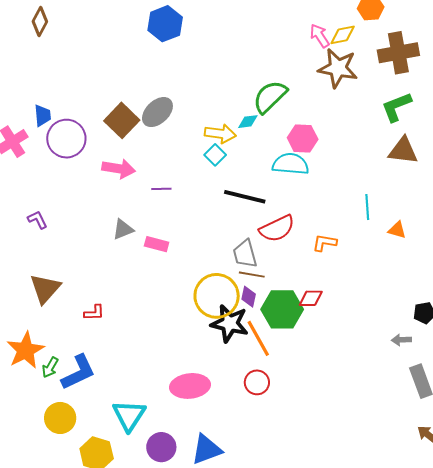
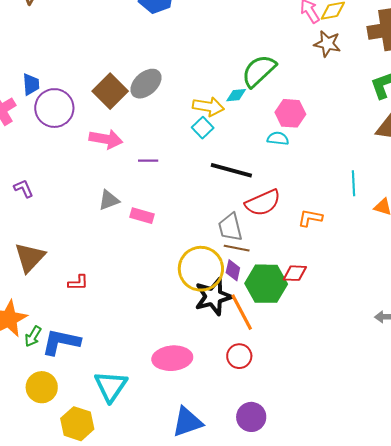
brown star: (338, 68) -> (327, 44), size x0.7
cyan semicircle: (291, 164) -> (278, 138), size x0.6
black star: (230, 323) -> (213, 297), turned -30
blue L-shape: (78, 372) -> (61, 342), turned -144
purple circle: (161, 447) -> (251, 417), moved

